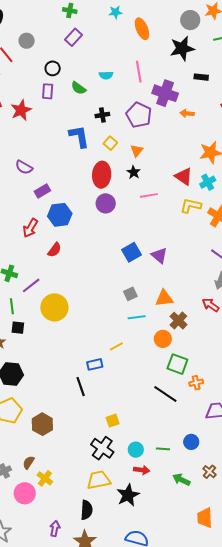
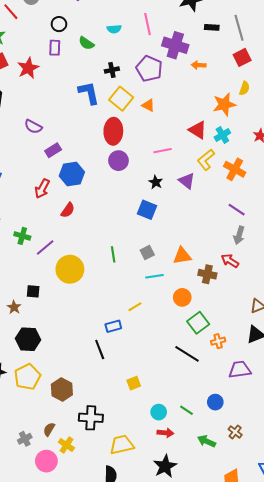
yellow square: (110, 143) -> (121, 99), size x1.6
orange triangle: (137, 151) -> (148, 105), turned -40
black star: (134, 172) -> (156, 182), moved
yellow L-shape: (191, 206) -> (206, 160), turned -50
blue square: (132, 252) -> (147, 210), turned -36
purple triangle: (159, 256) -> (187, 181), moved
green line: (12, 306) -> (113, 254), moved
brown cross: (178, 321) -> (207, 274), moved, turned -30
green square: (177, 364) -> (198, 323), turned 35
black cross: (102, 448) -> (91, 418), moved, turned -30
green line: (163, 449) -> (186, 410), turned 32
black star: (128, 495) -> (165, 466), moved

